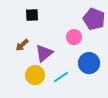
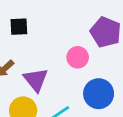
purple triangle: (44, 53) -> (36, 80), turned -30

